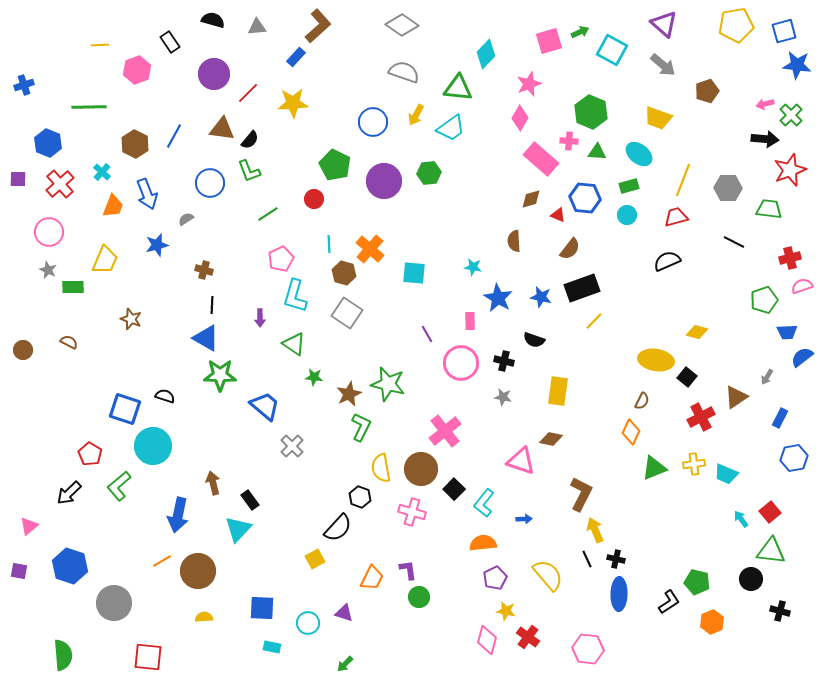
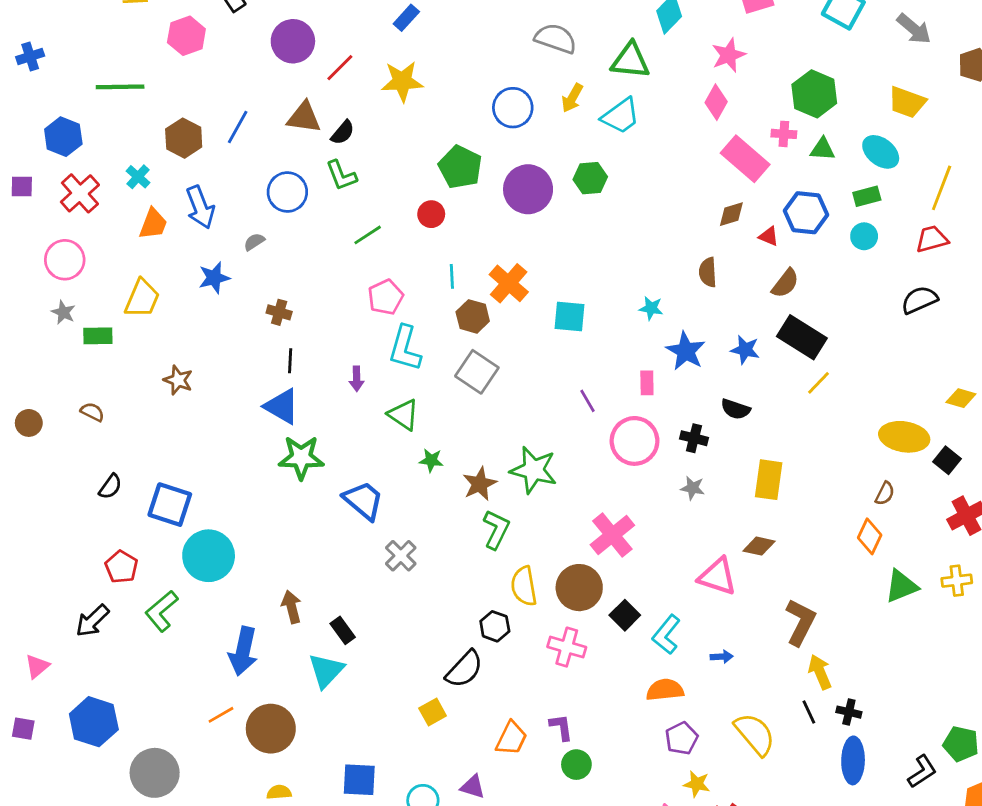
black rectangle: (582, 288) -> (802, 337), turned 52
black semicircle: (165, 396) -> (110, 487), moved, turned 108

